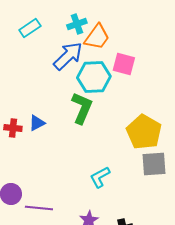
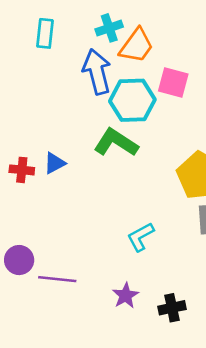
cyan rectangle: (30, 28) -> (45, 33), turned -50
blue arrow: (68, 56) -> (97, 72), turned -60
green L-shape: (82, 108) -> (116, 143), turned -80

